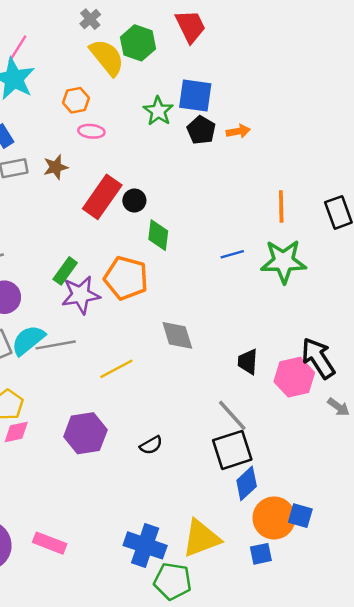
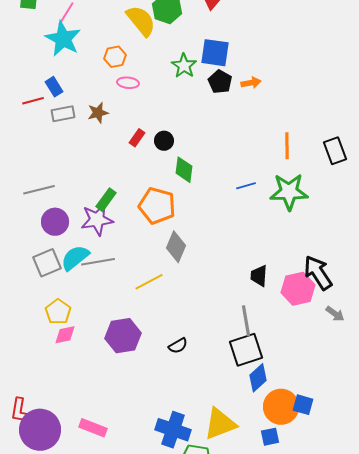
red rectangle: (102, 197) -> (137, 138), size x0.5
purple star: (81, 295) -> (97, 220), moved
gray diamond: (177, 335) -> (176, 247), moved, turned 40
gray line: (232, 415) -> (246, 321), turned 32

